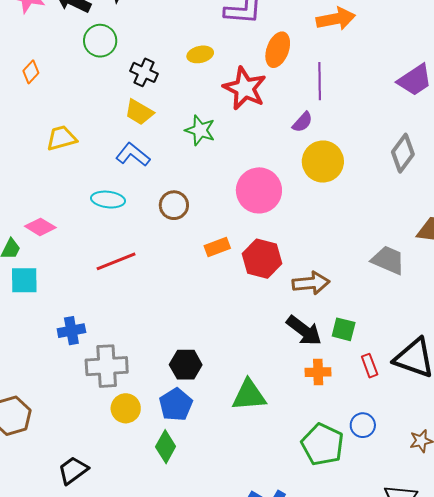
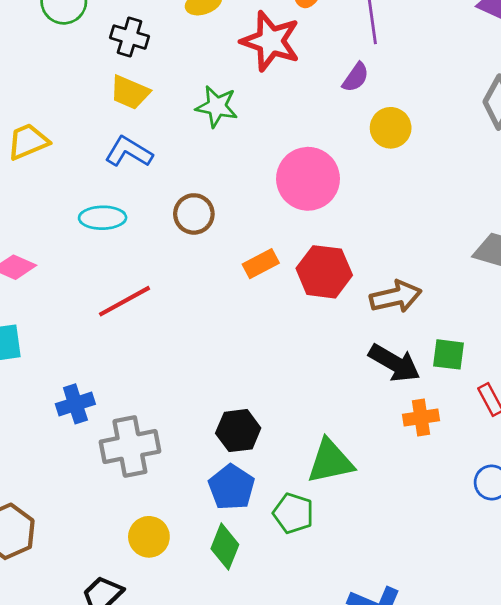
yellow circle: (323, 162) -> (391, 128), size x0.7
yellow circle: (126, 408) -> (149, 537), moved
green pentagon: (323, 444) -> (293, 513), moved, size x0.7

